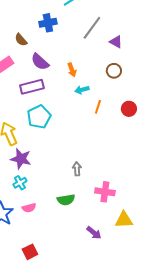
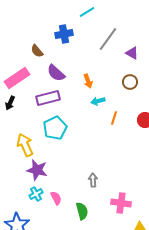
green semicircle: (66, 200) -> (82, 211), turned -96
pink semicircle: (29, 208) -> (56, 198), moved, turned -104

